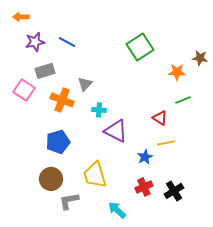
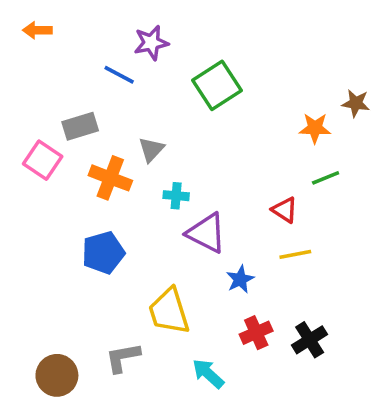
purple star: (35, 42) -> (151, 43), moved
green square: (140, 47) -> (217, 85), moved
blue star: (145, 157) -> (240, 279), moved
brown circle: (51, 179) -> (57, 375), moved

